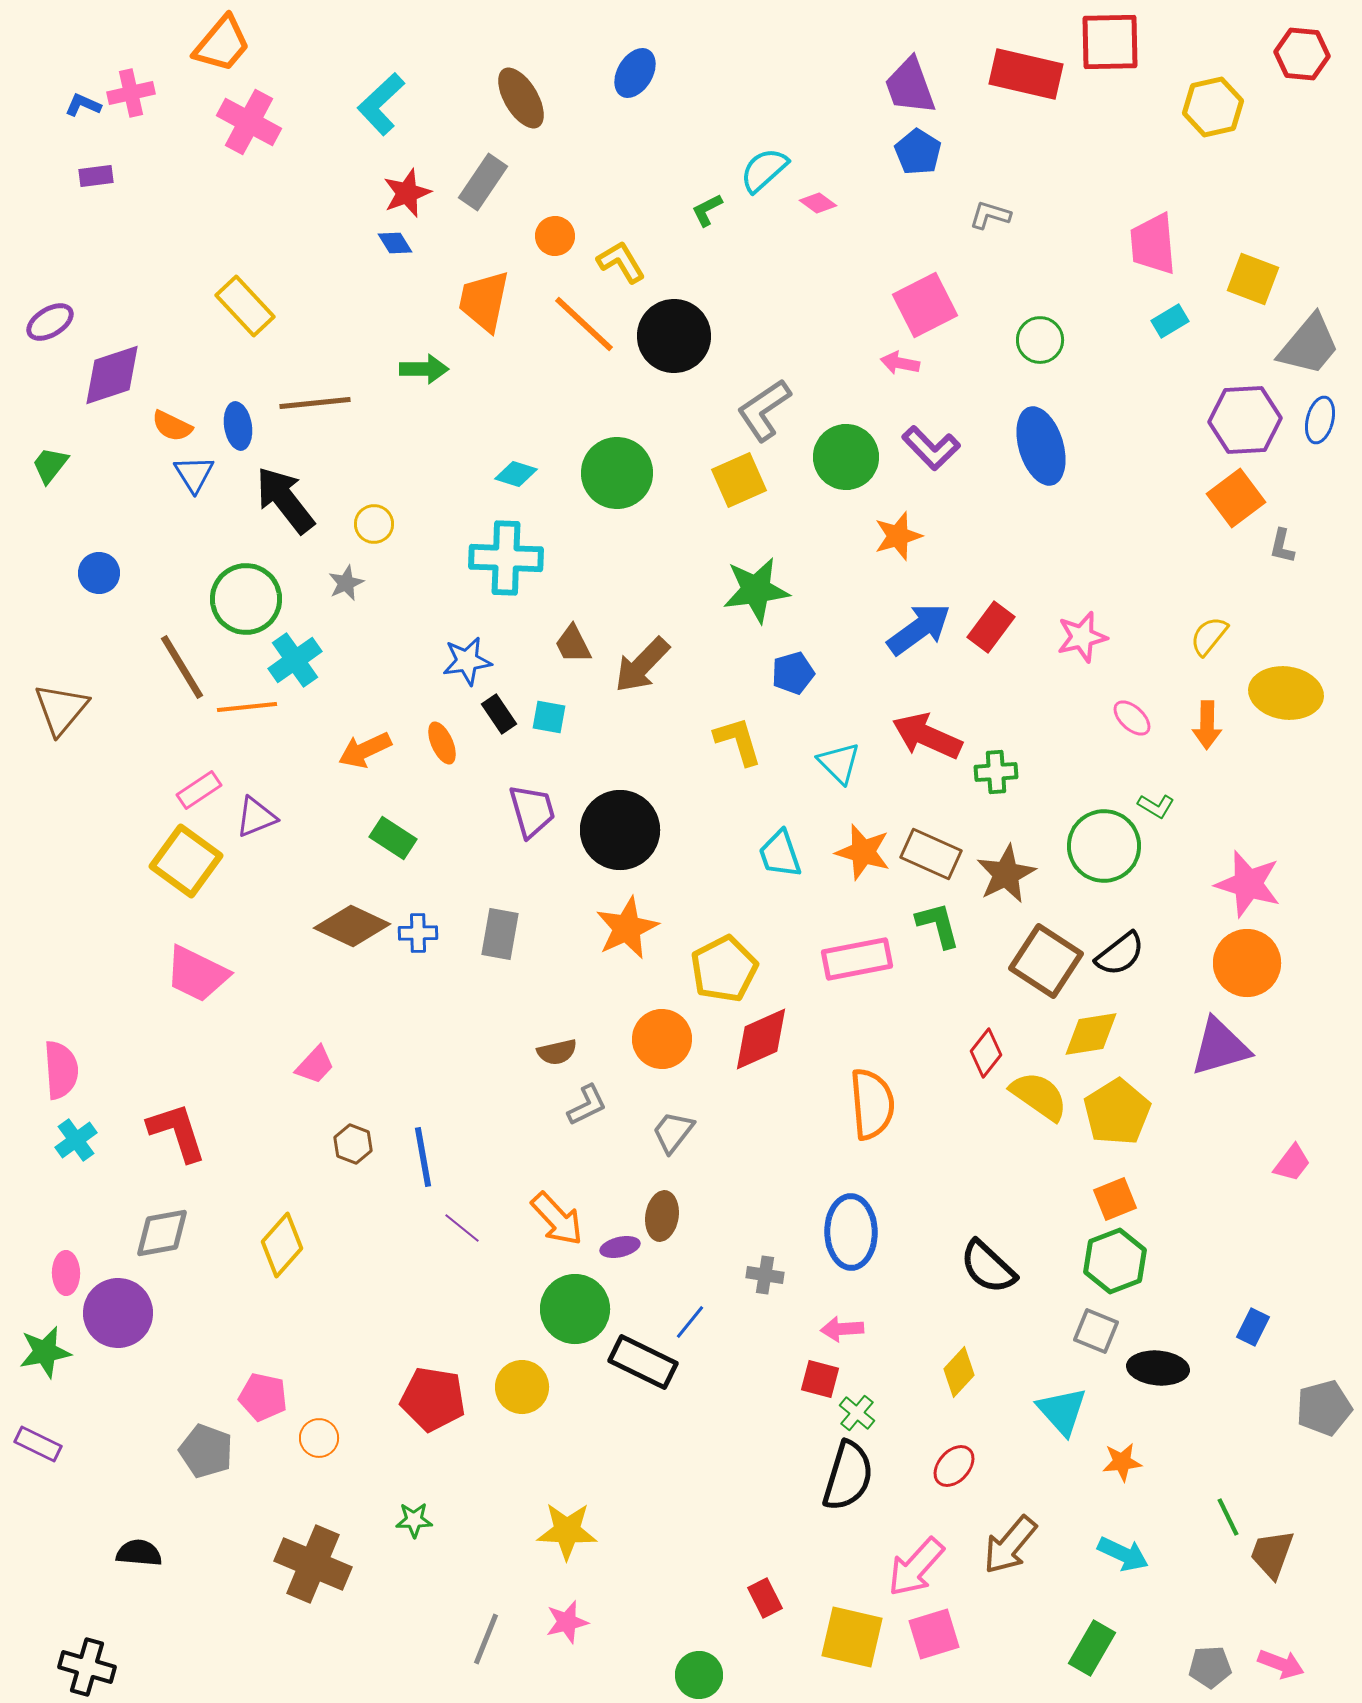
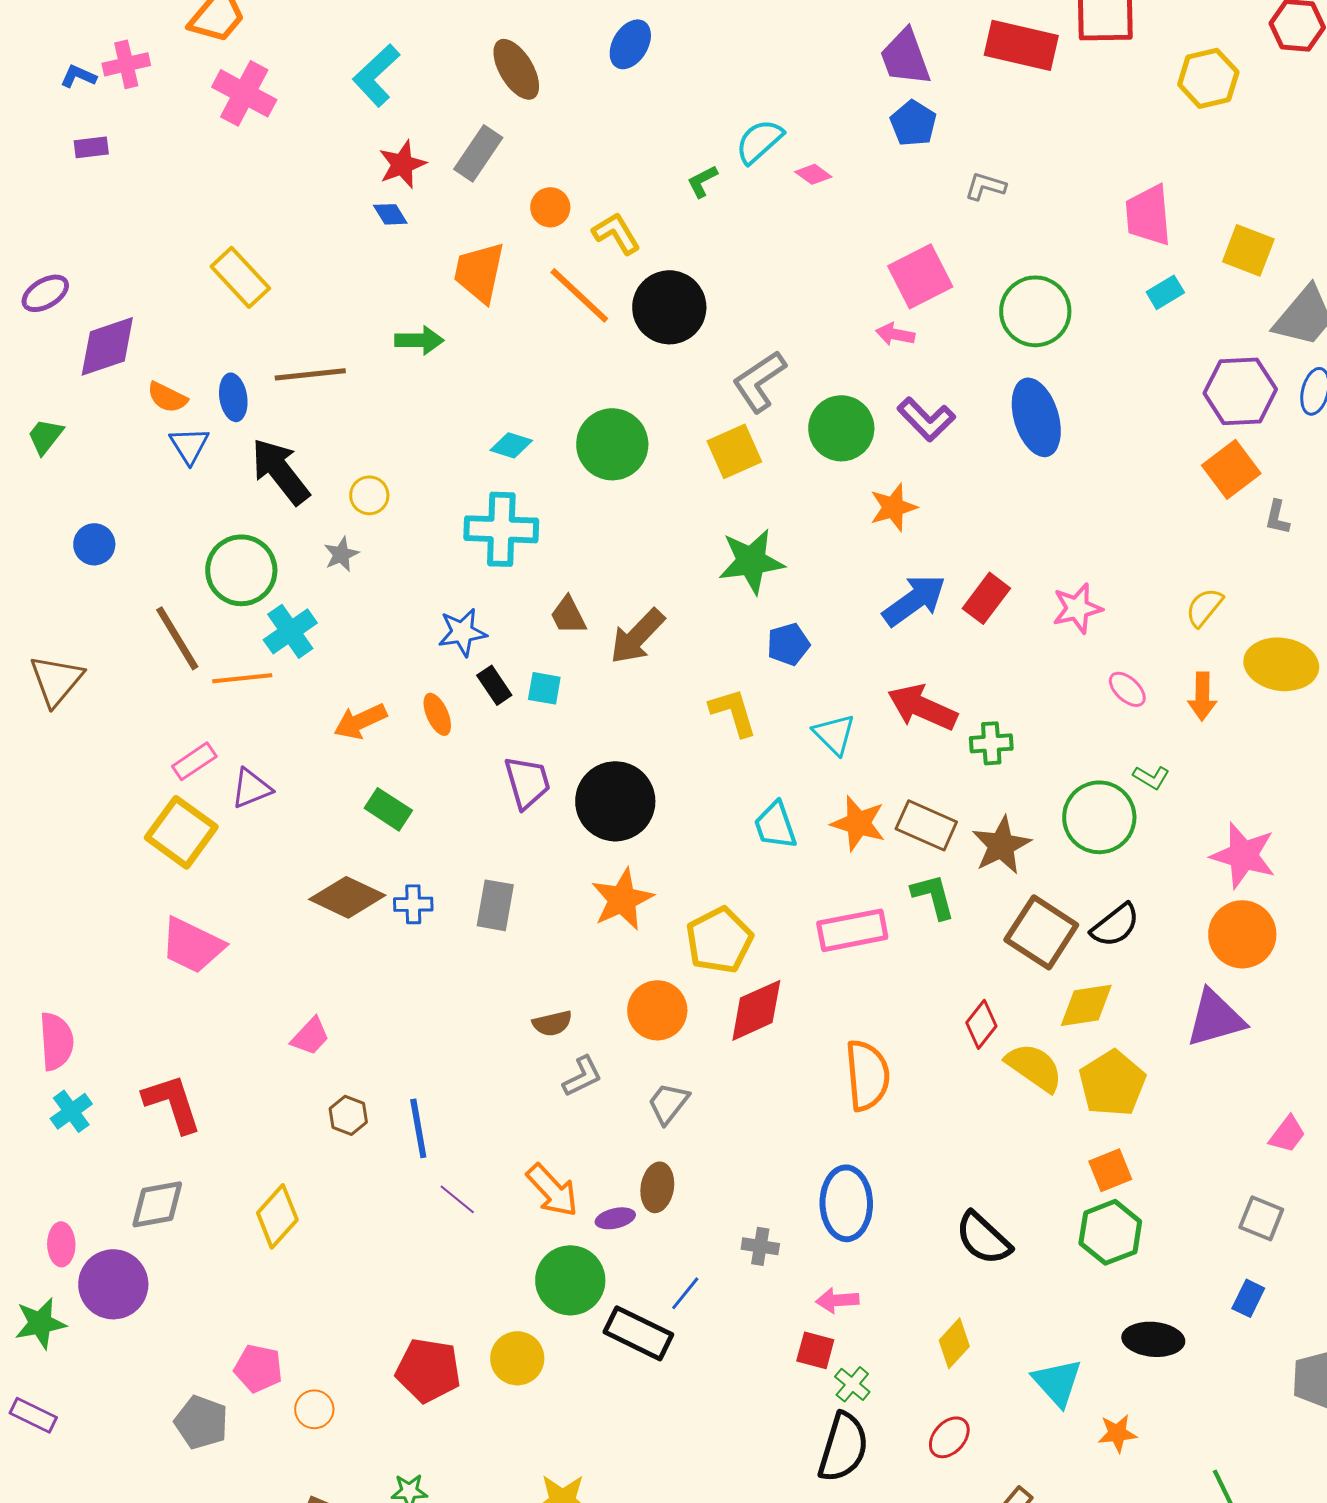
green circle: (1040, 340) -> (1035, 311), size x1.5
gray square: (1096, 1331) -> (1261, 1218), moved

